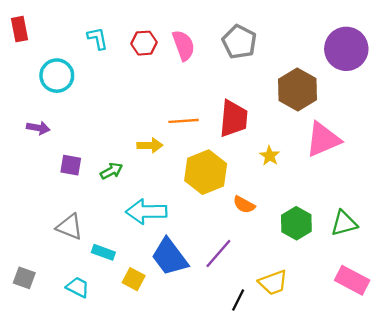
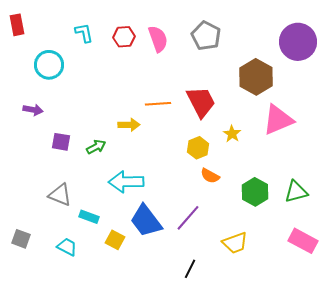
red trapezoid: (234, 119) -> (201, 102), turned -32
yellow hexagon: (206, 172) -> (198, 148), moved, size x0.6
black line: (238, 300) -> (190, 269), moved

